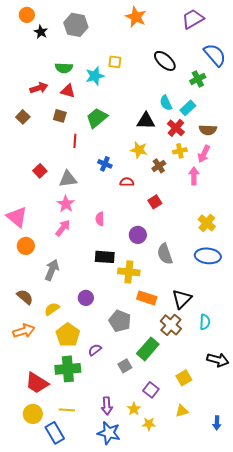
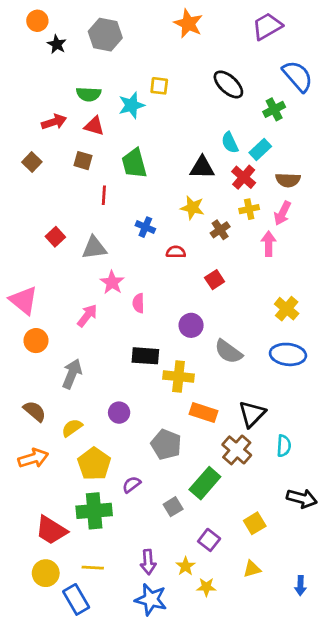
green trapezoid: (97, 118) -> (134, 163), turned -65
pink star: (66, 204) -> (112, 282), moved
gray semicircle: (165, 254) -> (228, 352), turned -35

